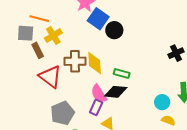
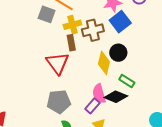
black circle: (114, 30) -> (118, 53), moved
brown rectangle: (38, 50) -> (71, 43), moved
brown cross: (75, 61) -> (93, 30), moved, turned -30

